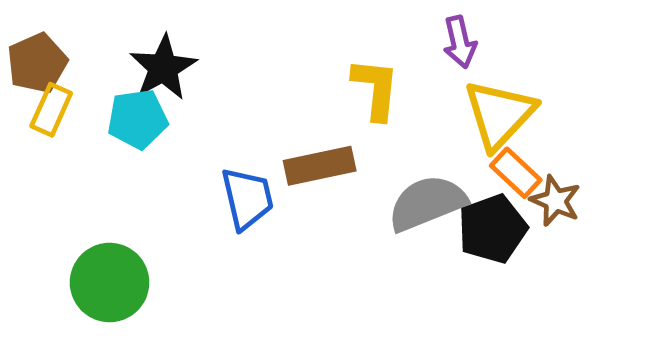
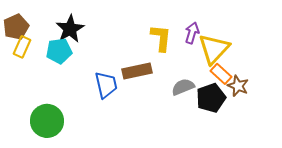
purple arrow: (460, 42) -> (192, 33), moved, turned -150
gray semicircle: (427, 203) -> (183, 87), size x0.7

